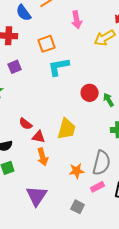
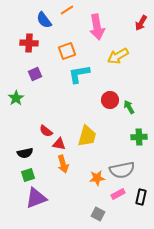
pink arrow: (77, 20) -> (97, 27), size x1.4
yellow arrow: (105, 38) -> (118, 56), moved
gray semicircle: (102, 163) -> (122, 170), turned 65
purple triangle: (37, 196) -> (36, 198), moved, turned 35

